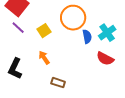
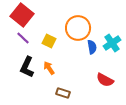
yellow square: (44, 31) -> (49, 41), turned -32
red semicircle: (105, 59) -> (105, 80), moved
black L-shape: (15, 69) -> (27, 67), moved

